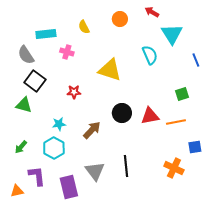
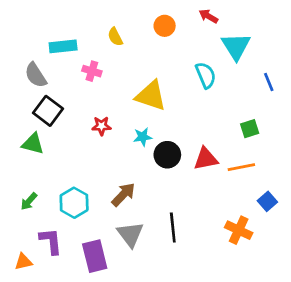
cyan star: (59, 124) -> (143, 137), moved
brown arrow: (92, 130) -> (123, 194), moved
blue square: (195, 147) -> (267, 201), turned -32

